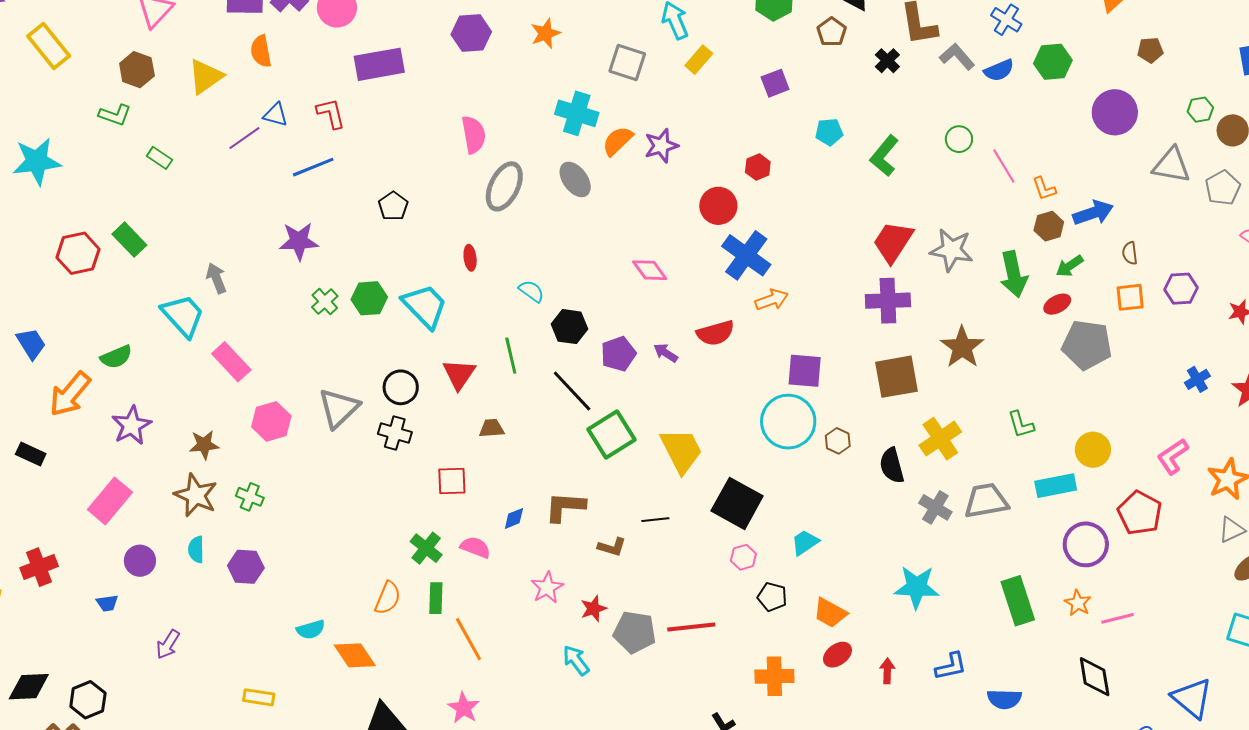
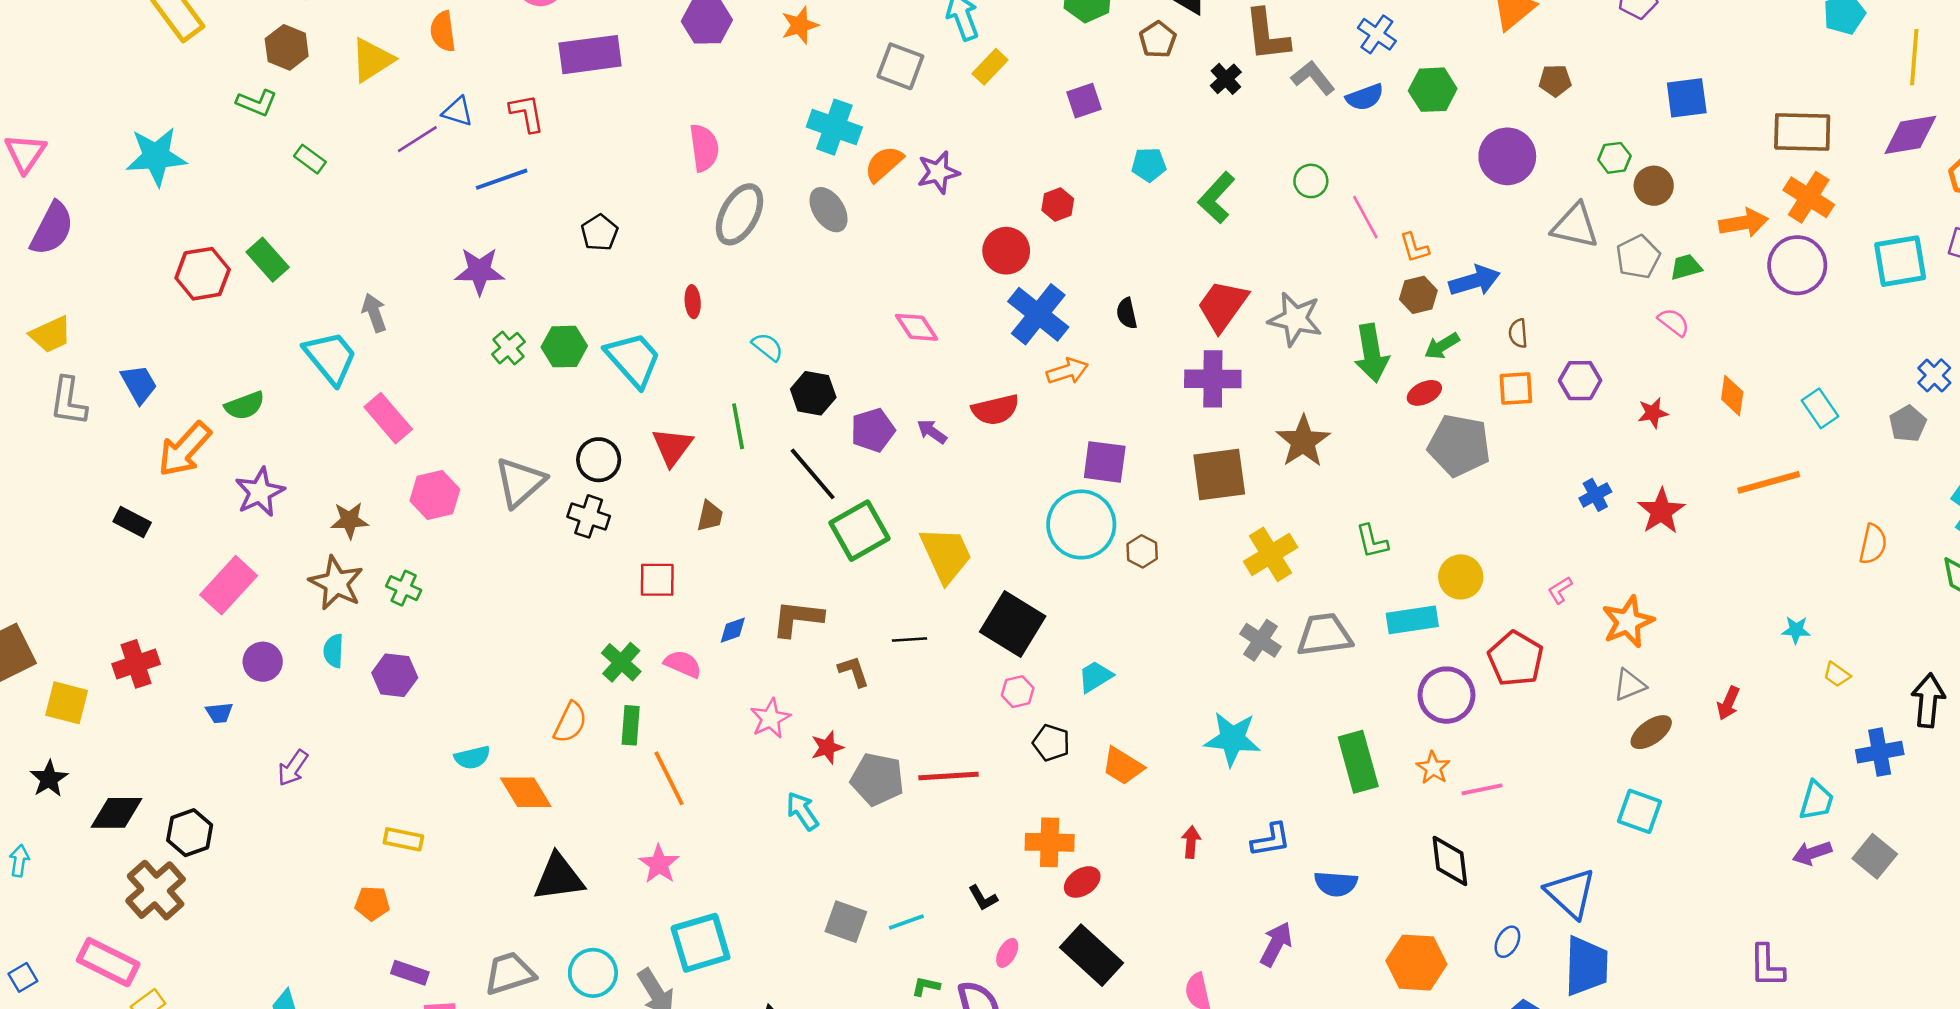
brown trapezoid: (492, 428) -> (710, 516), turned 104
pink L-shape: (1173, 457) -> (1560, 590), size x0.6
black semicircle: (892, 466) -> (1127, 313), moved, size x0.7
brown L-shape: (612, 547) -> (854, 671), turned -128
red ellipse: (837, 655) -> (1082, 882), moved

